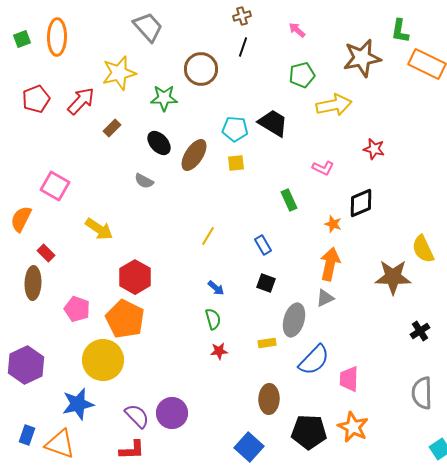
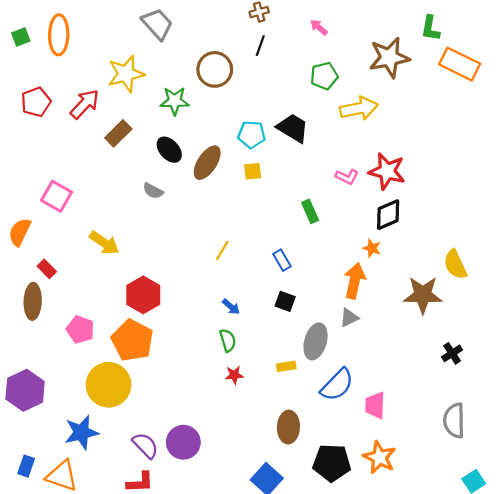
brown rectangle: (112, 128) -> (118, 133), size x1.4
red star: (374, 149) -> (387, 171), moved, size x1.6
orange star: (333, 224) -> (372, 248), moved

